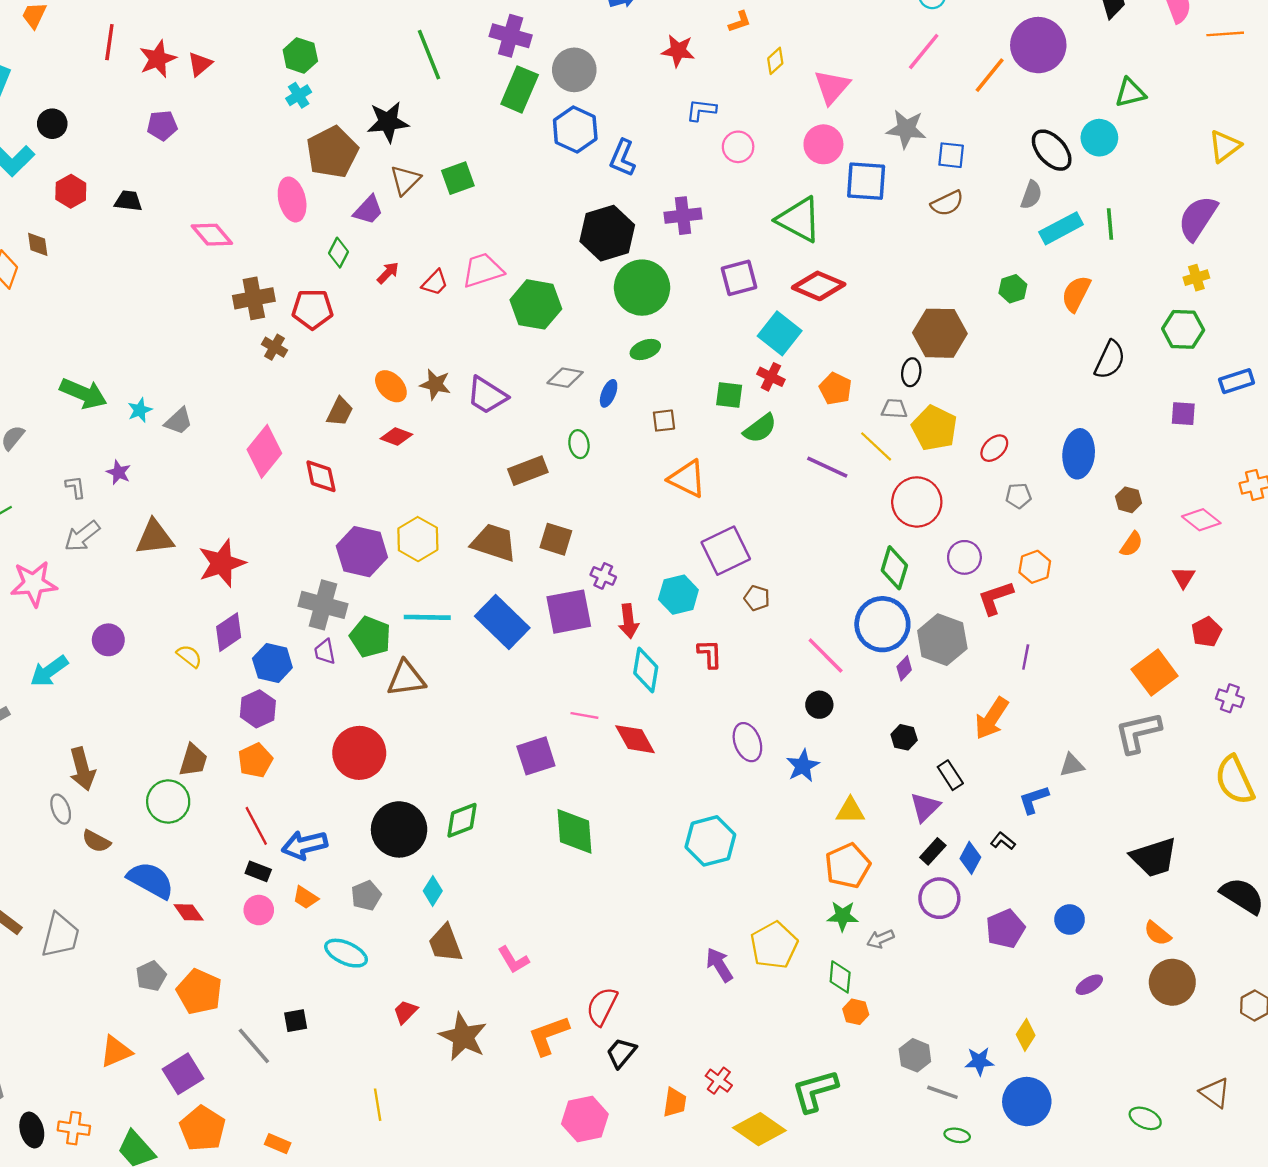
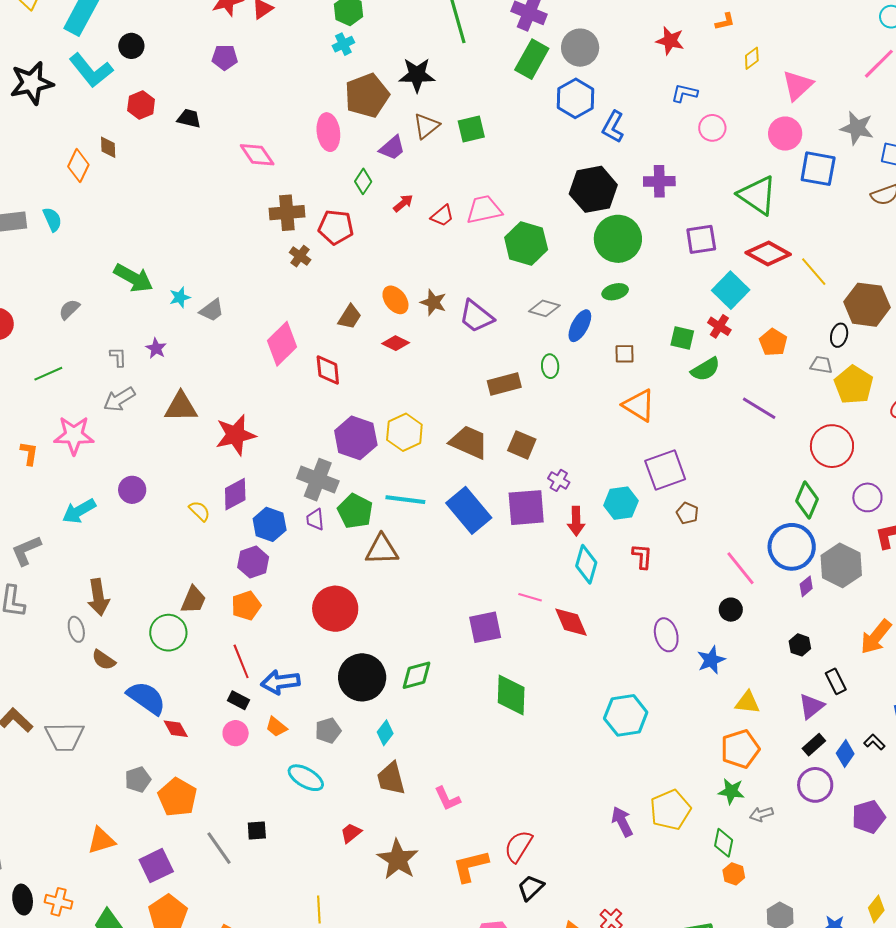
blue ellipse: (609, 393) -> (580, 326), size x1.4
yellow line: (876, 446) -> (814, 272), moved
gray trapezoid: (60, 935) -> (64, 737), turned 69

